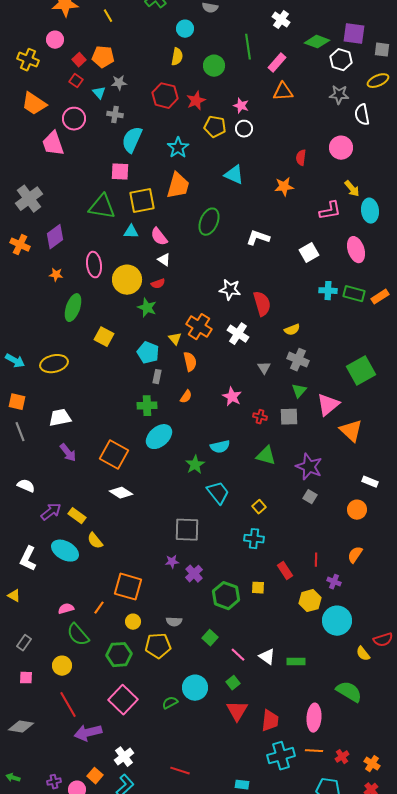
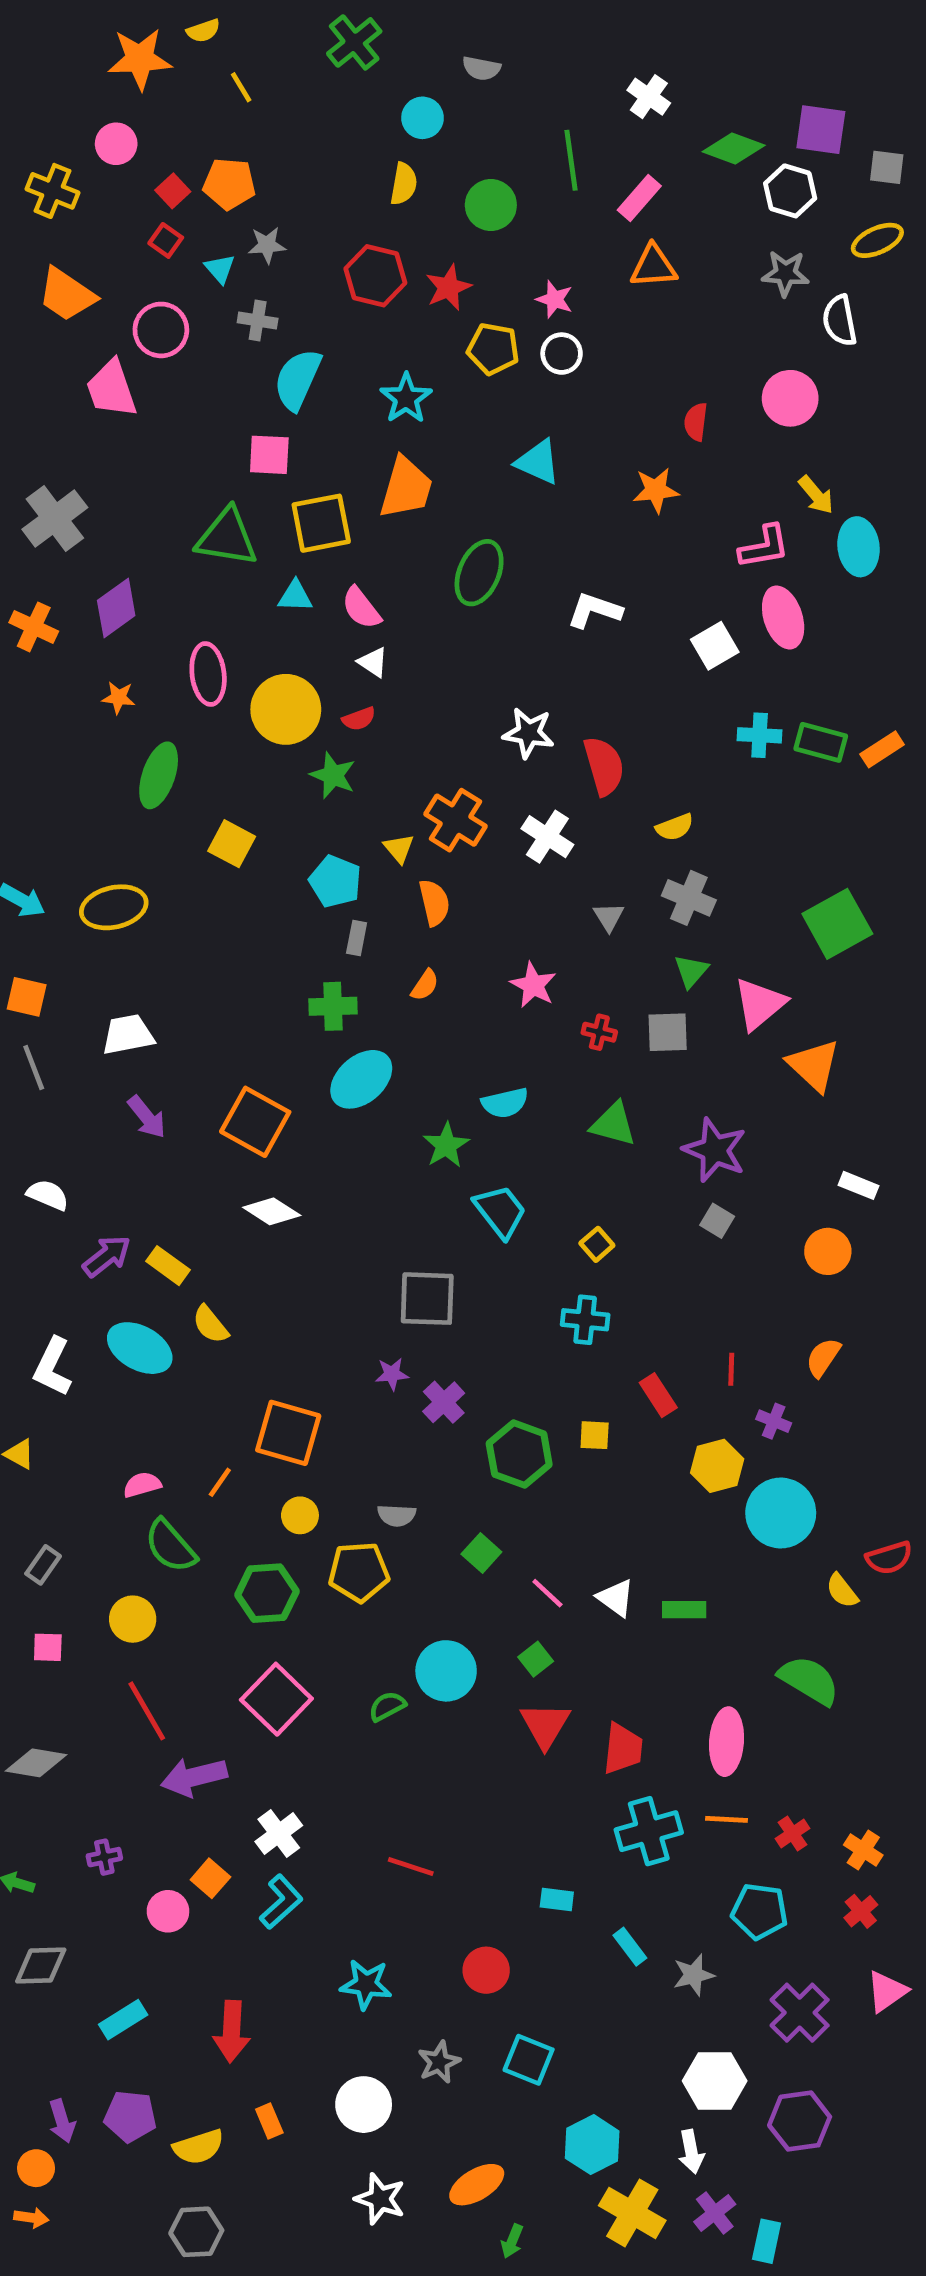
pink ellipse: (356, 250) -> (783, 617), moved
purple cross: (54, 782) -> (104, 1857), moved

